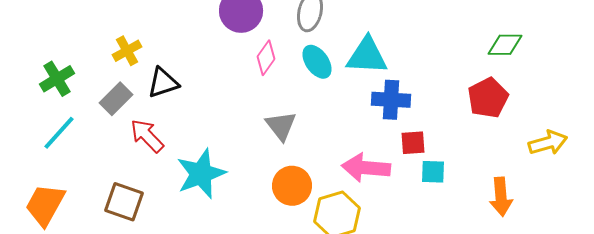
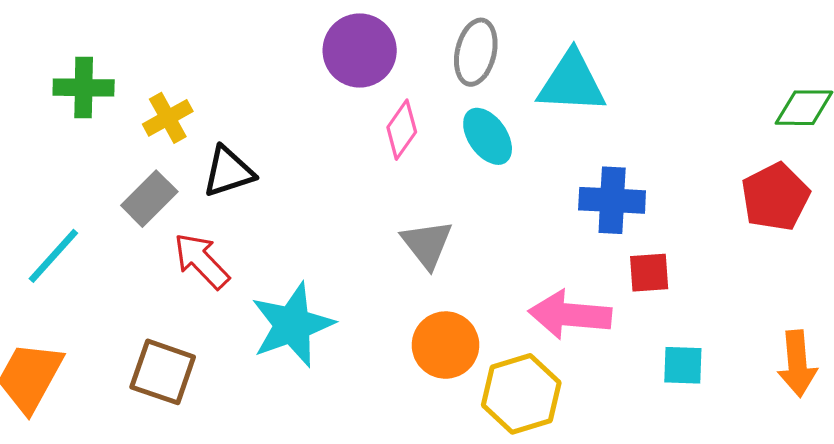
cyan triangle: (367, 56) -> (572, 82), moved
green cross: (57, 79) -> (84, 88), moved, turned 32
cyan square: (433, 172) -> (683, 365), moved

